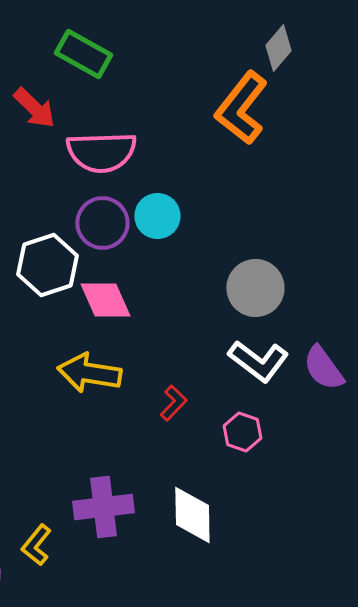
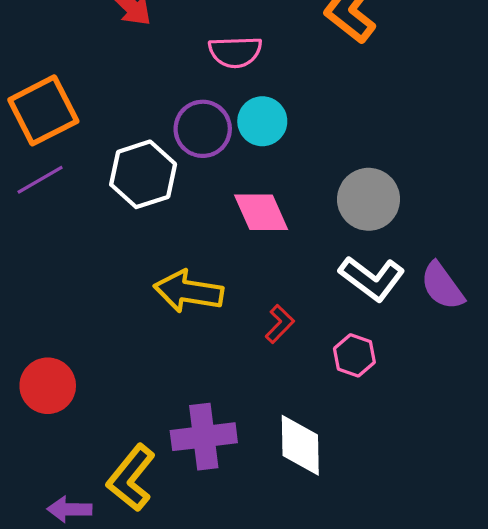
pink semicircle: (101, 152) -> (235, 52), moved, size x0.7
pink diamond: (105, 300) -> (261, 212), moved
yellow L-shape: (36, 545) -> (131, 478), size x1.5

